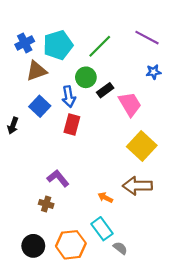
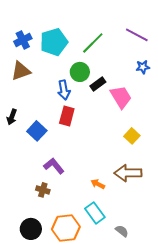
brown triangle: (37, 71) -> (21, 71), moved
blue square: (40, 106) -> (37, 131), moved
yellow square: (142, 146) -> (132, 136), size x0.6
gray semicircle: (120, 248) -> (122, 231), moved

